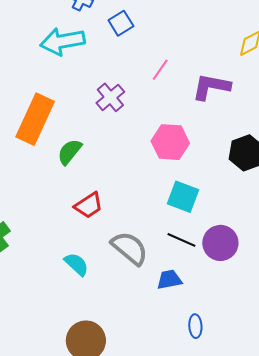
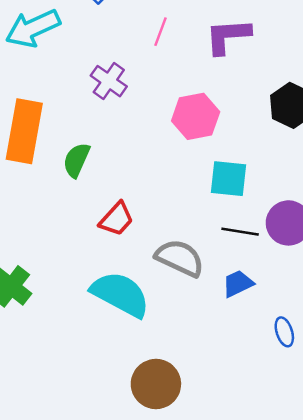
cyan semicircle: (76, 264) -> (120, 294), size x1.8

